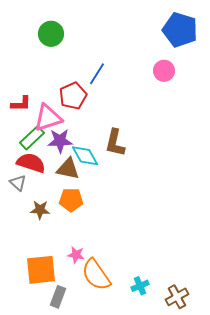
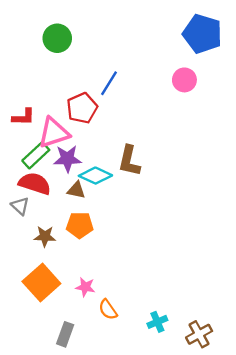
cyan diamond: (85, 156) -> (95, 176), turned -36
brown triangle: (68, 169) -> (76, 190), size x0.7
orange square: (41, 270) -> (41, 282), moved, turned -36
orange semicircle: (96, 275) -> (108, 310), size x0.6

